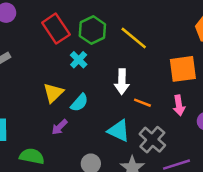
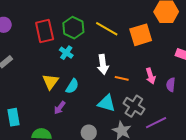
red rectangle: (56, 29) -> (45, 31), turned 30
orange square: (183, 69) -> (141, 35), moved

